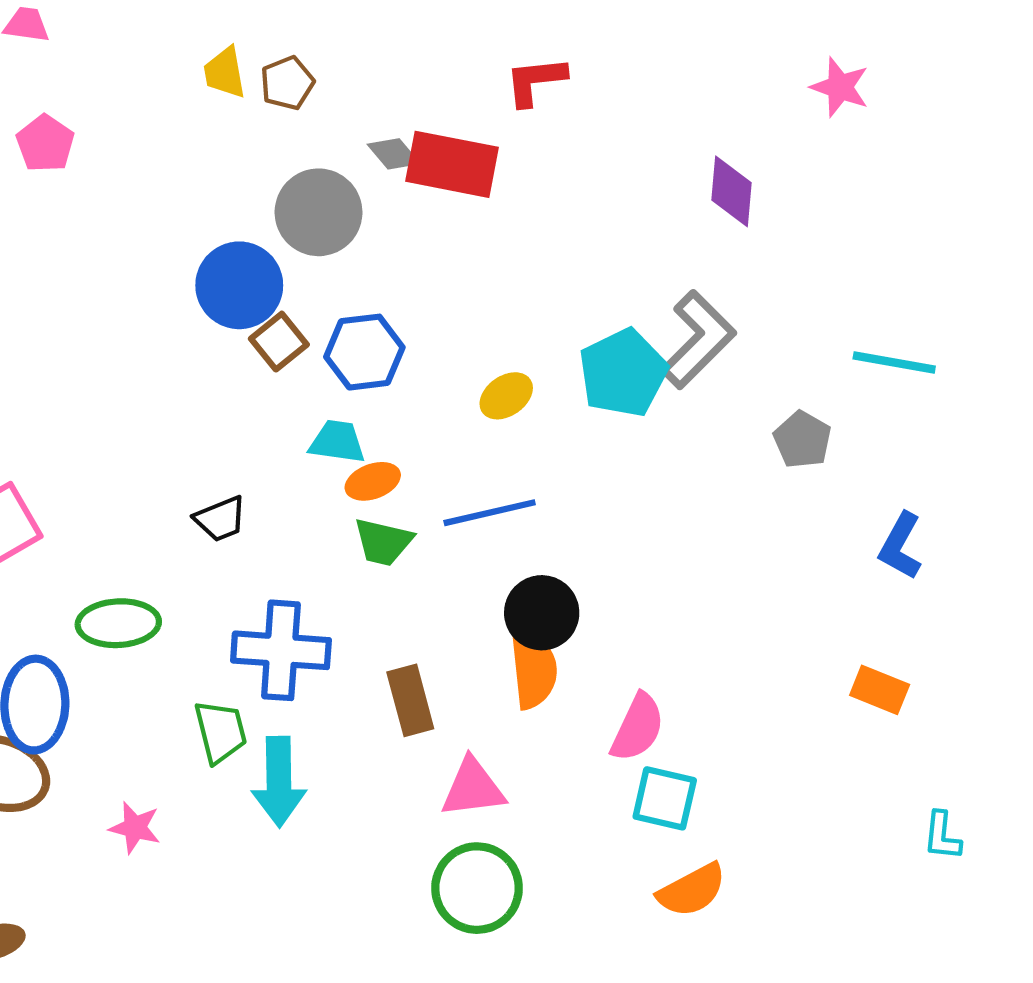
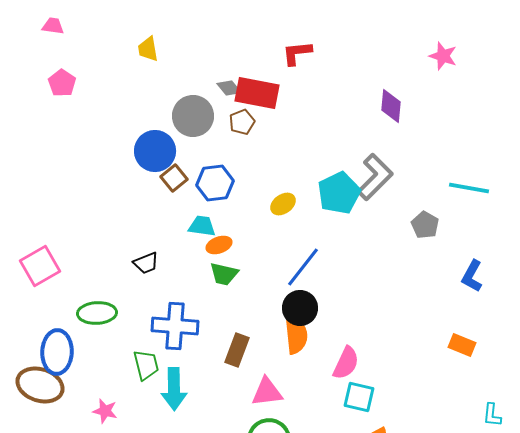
brown pentagon: (287, 83) -> (242, 122), moved
blue line: (490, 513) -> (303, 267), moved, turned -39
brown rectangle: (410, 700) -> (237, 350), turned 36

